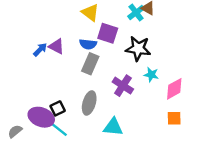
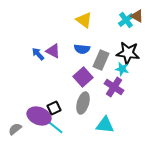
purple square: (108, 33) -> (83, 77), moved, turned 30
blue arrow: (40, 50) -> (38, 54), turned -88
gray rectangle: (90, 64) -> (101, 60), moved
cyan star: (151, 75) -> (122, 69), moved

